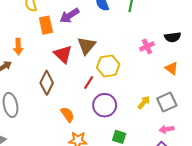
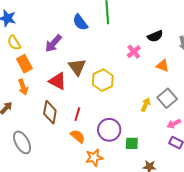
orange rectangle: (46, 25) -> (24, 64), moved
orange arrow: (18, 47) -> (23, 87), moved
red line: (89, 83) -> (77, 114), moved
purple circle: (105, 105) -> (109, 130), moved

